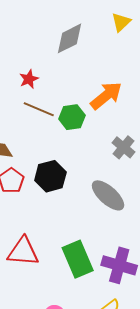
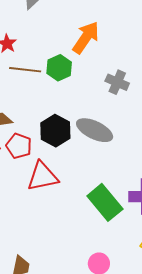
gray ellipse: (108, 195) -> (95, 130), moved
red triangle: (23, 252) -> (43, 176), moved

